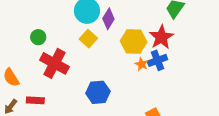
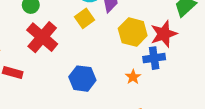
orange star: (142, 64) -> (133, 77), moved

